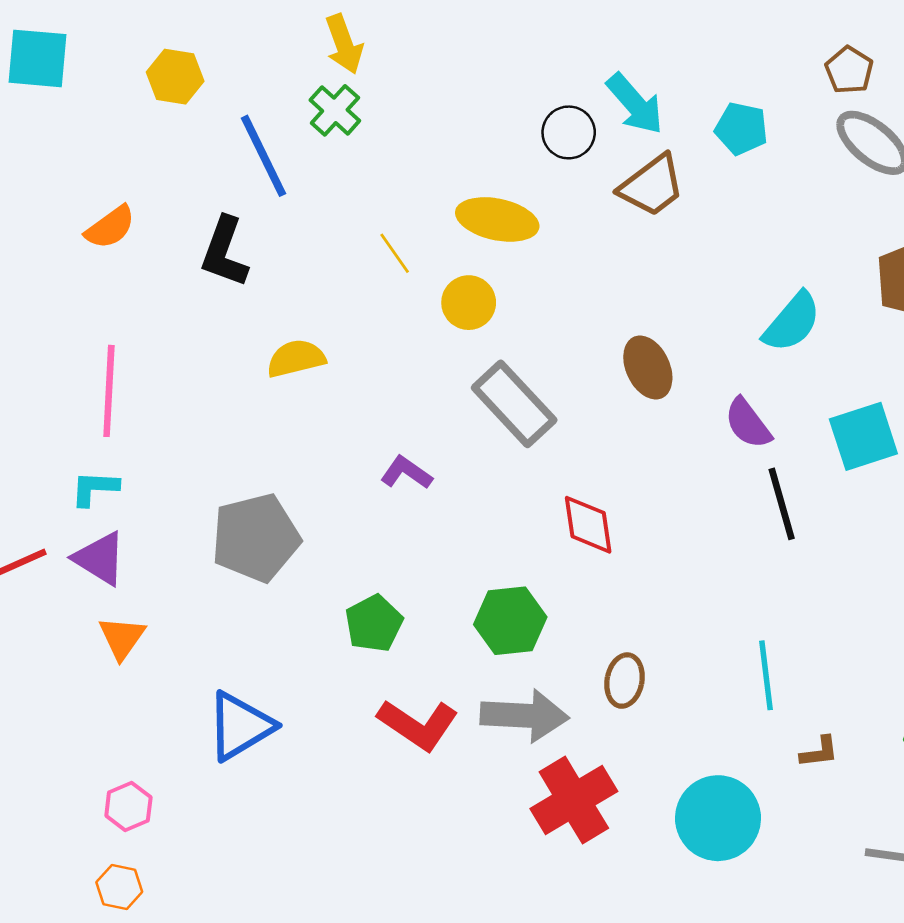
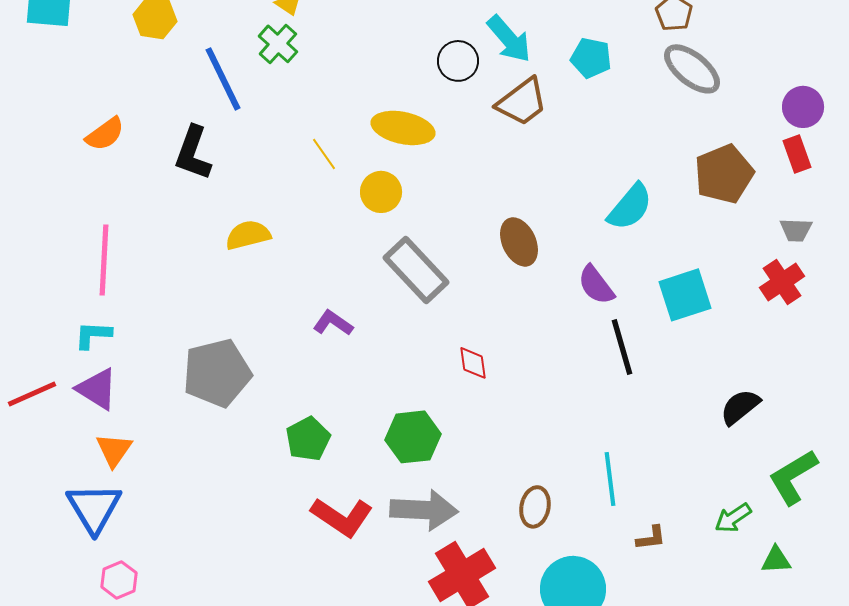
red diamond: (588, 525) -> (473, 363), size x0.7
brown ellipse: (624, 681) -> (535, 507), moved
blue triangle: (240, 726) -> (94, 508), moved, turned -30

